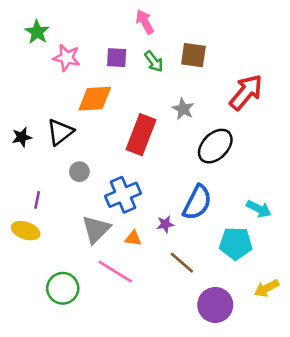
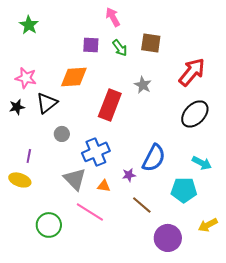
pink star: (67, 58) -> (26, 78), moved
black ellipse: (215, 146) -> (195, 114), moved
gray triangle: (96, 229) -> (75, 179), turned -30

